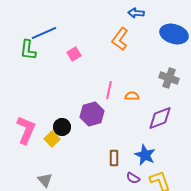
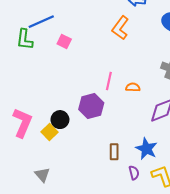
pink square: (74, 54) -> (64, 41), moved, turned -32
purple semicircle: (133, 178) -> (134, 173), turned -136

